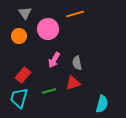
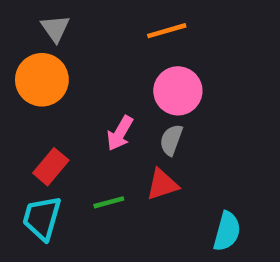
pink circle: (48, 29) -> (178, 91), moved
orange circle: (19, 36) -> (42, 80), size x1.5
gray semicircle: (77, 63) -> (171, 140), turned 32

